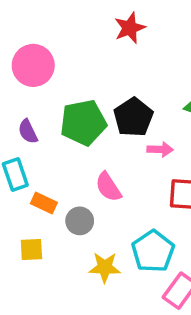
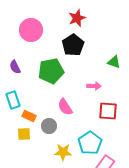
pink circle: (33, 65) -> (31, 30), moved
black pentagon: (133, 117) -> (73, 45), moved
purple semicircle: (28, 132) -> (15, 67), moved
yellow square: (31, 250) -> (24, 134), moved

